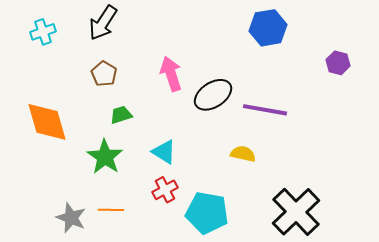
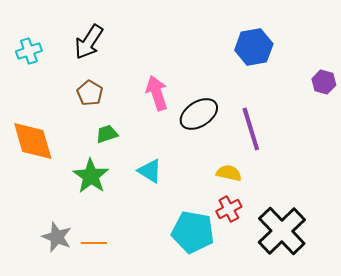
purple line: (265, 110) -> (251, 129), turned 63
red cross: (165, 190) -> (229, 209), moved
orange line: (111, 210) -> (94, 243), moved

